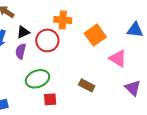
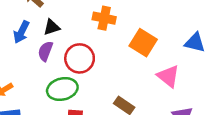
orange square: (95, 35) -> (143, 43), turned -30
red circle: (47, 40) -> (80, 58), moved

